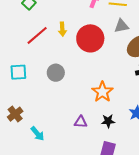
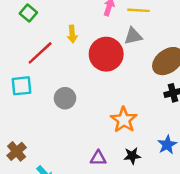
gray triangle: (121, 26) -> (133, 36), moved
yellow arrow: (62, 29) -> (72, 34), moved
cyan square: (18, 72) -> (21, 86), moved

